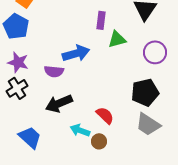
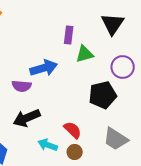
black pentagon: (145, 92) -> (103, 95), moved
brown circle: (99, 141) -> (75, 152), moved

